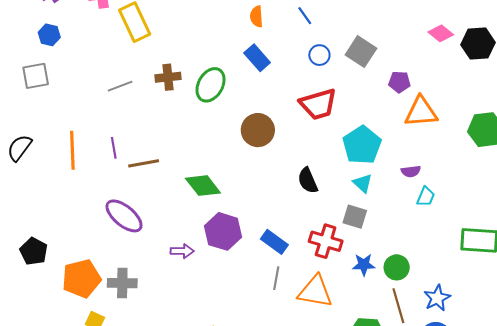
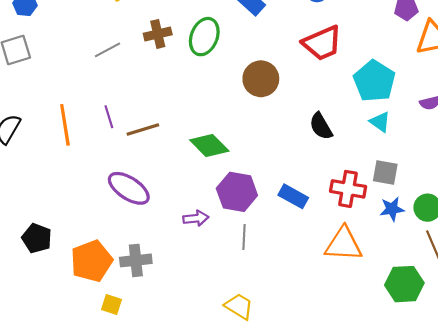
gray square: (355, 217) -> (385, 172), moved
gray line: (276, 278) -> (244, 237), moved

